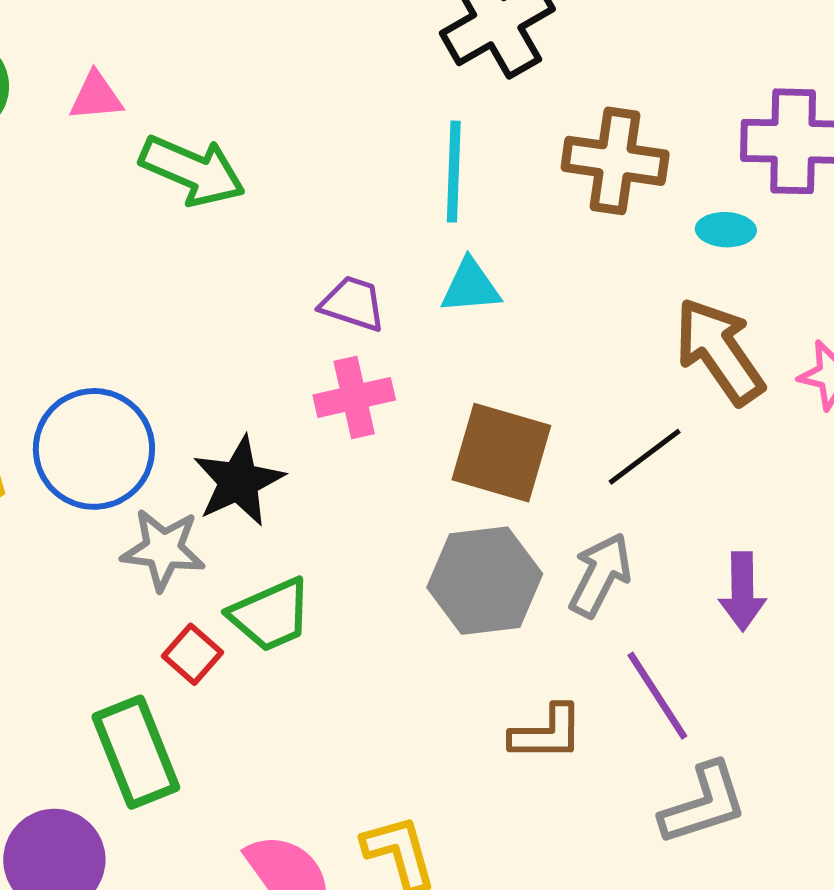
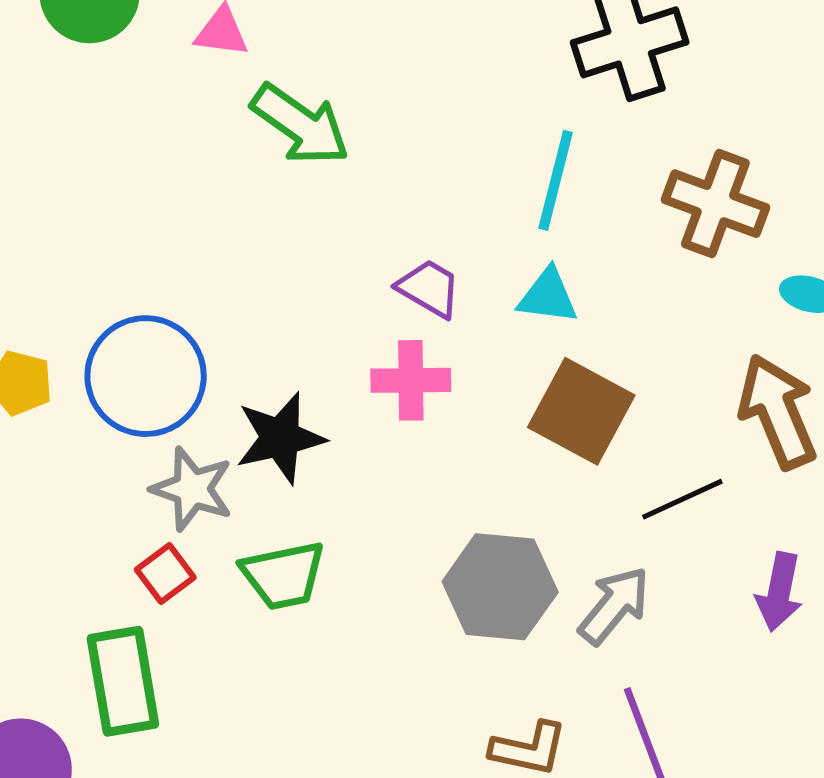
brown square: (501, 453) -> (581, 411), moved
purple arrow: (742, 591) -> (779, 592), moved
red square: (193, 654) -> (165, 574), moved

